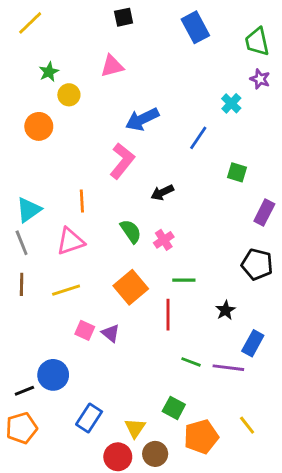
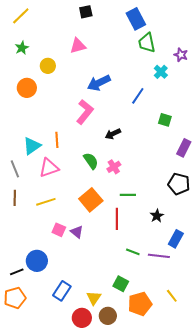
green trapezoid: (257, 42) -> (147, 43), moved
green star: (49, 72) -> (22, 48), moved
cyan triangle: (29, 210) -> (32, 146), moved

